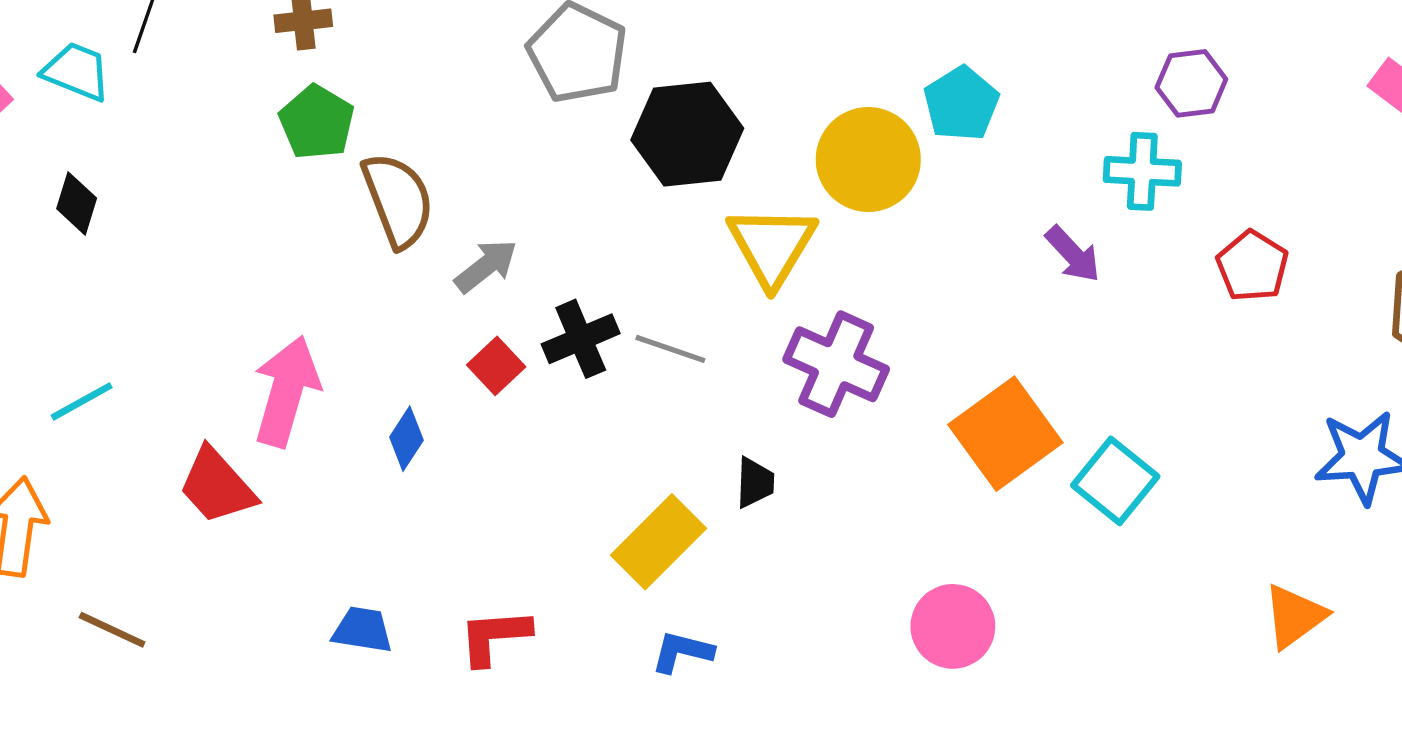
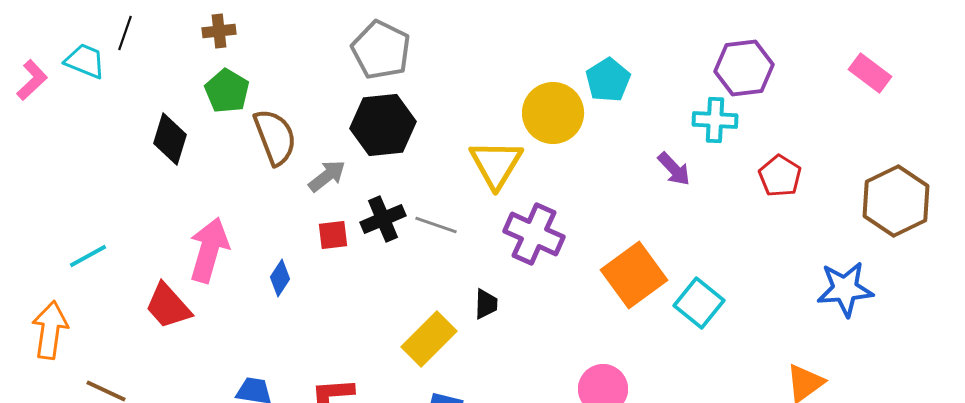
purple hexagon: (1191, 83) -> (744, 68), size x1.4
black hexagon: (687, 134) -> (383, 125), moved
black diamond: (77, 203) -> (170, 139), moved, size x1.4
red square: (496, 366) -> (333, 235), turned 36

